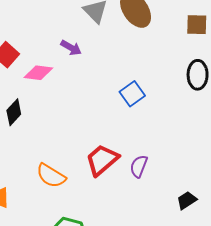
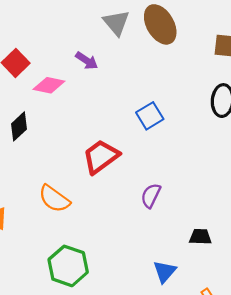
red trapezoid: (102, 160) -> (101, 157), moved
black trapezoid: (187, 200) -> (200, 237), turned 30

